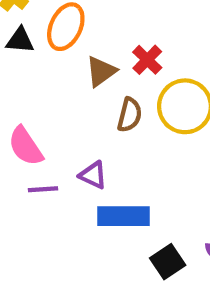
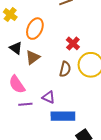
black triangle: (20, 40) -> (16, 48), moved, turned 32
brown triangle: (101, 71) -> (33, 57), moved

